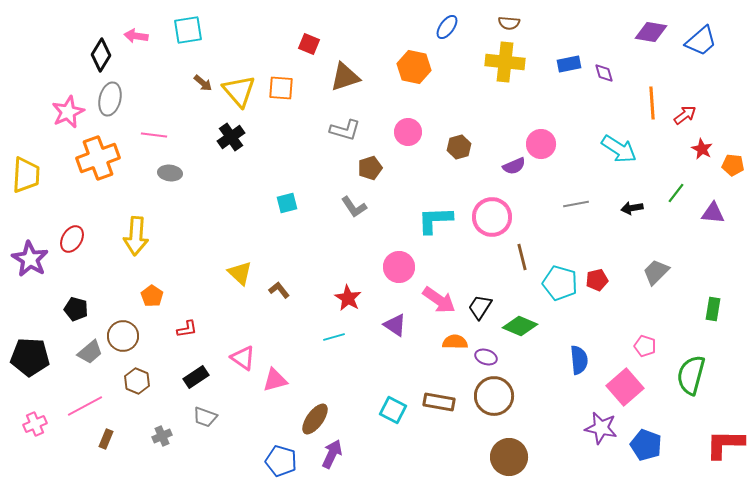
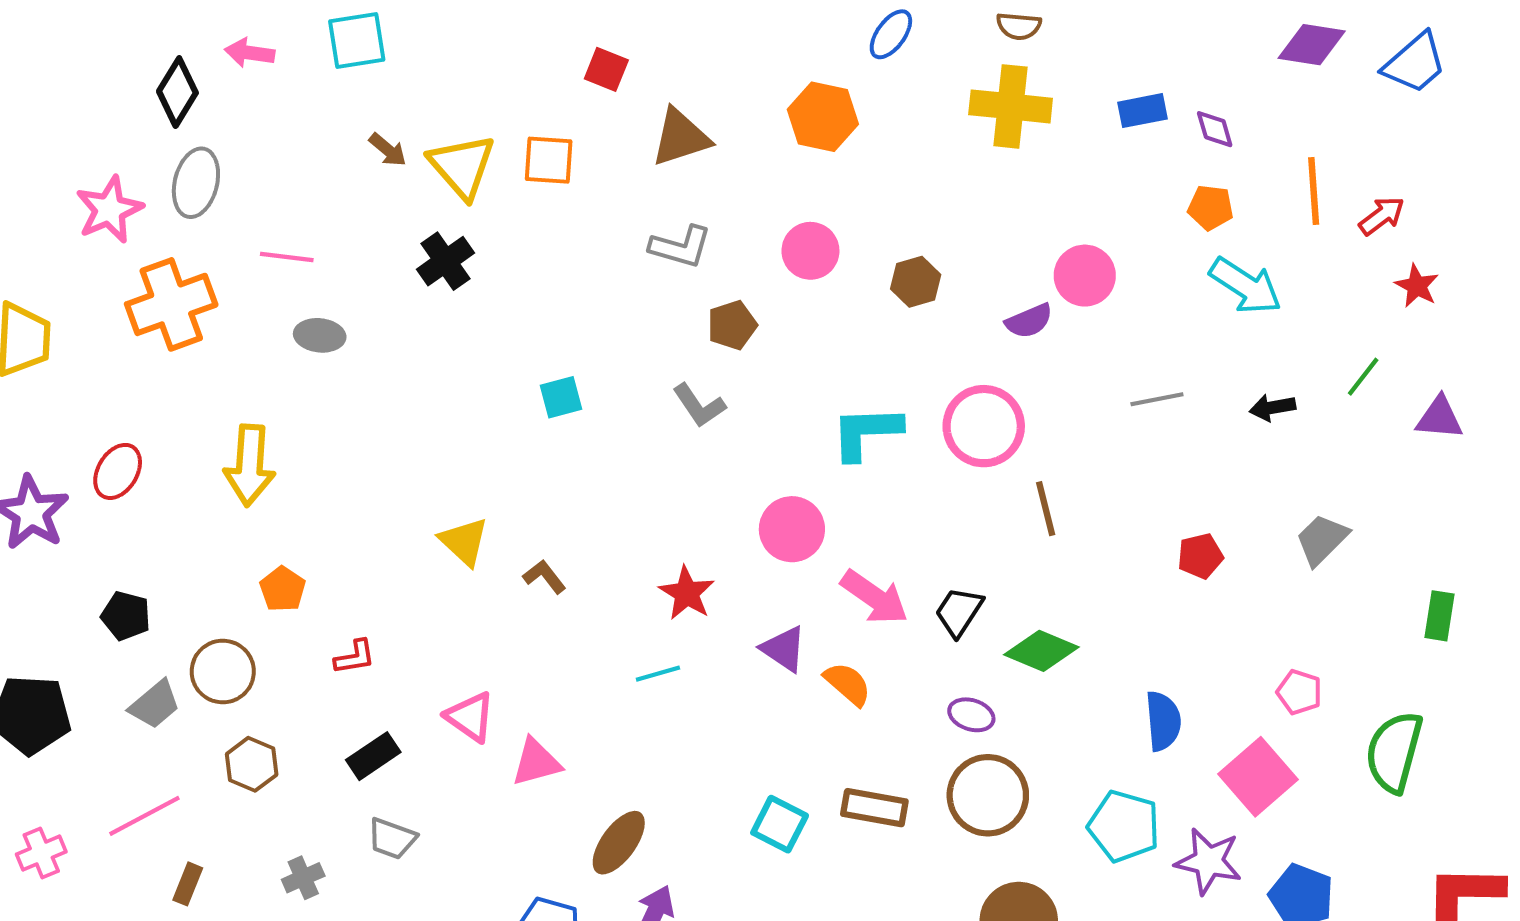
orange pentagon: (733, 165) -> (1211, 208), moved
cyan pentagon: (560, 283) -> (1124, 826), moved
orange semicircle: (455, 342) -> (848, 684), moved, turned 40

